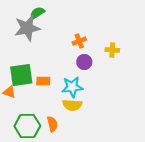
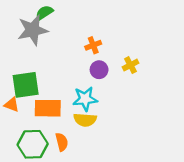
yellow cross: (112, 50) -> (130, 65), moved, turned -32
orange rectangle: (43, 81) -> (48, 108), moved, size x1.6

